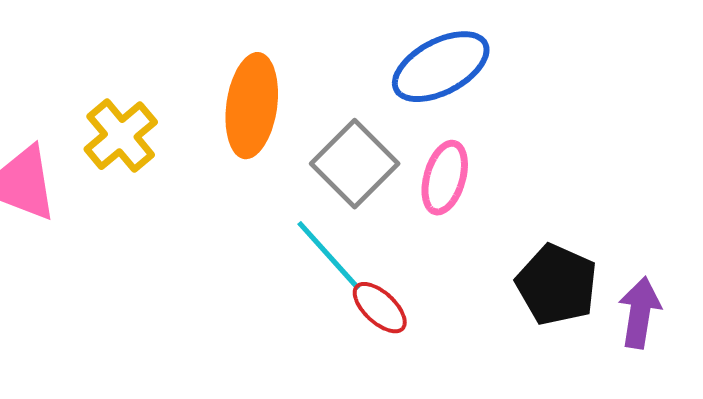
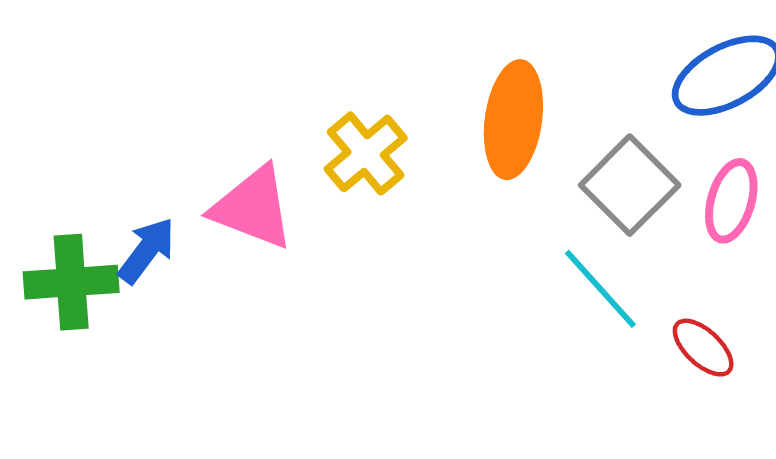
red ellipse: (380, 308) -> (703, 348), moved

